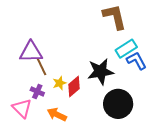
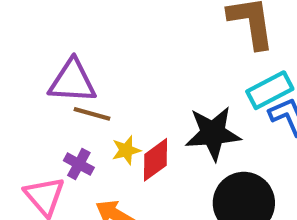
brown line: (42, 67) -> (92, 114), turned -54

